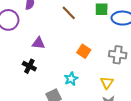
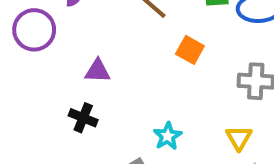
orange square: (84, 51) -> (190, 50), moved

